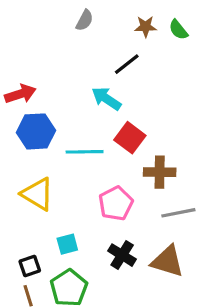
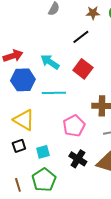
cyan arrow: (106, 99) -> (50, 62), moved
red square: (130, 138) -> (83, 69), moved
black square: (30, 266) -> (19, 146), moved

